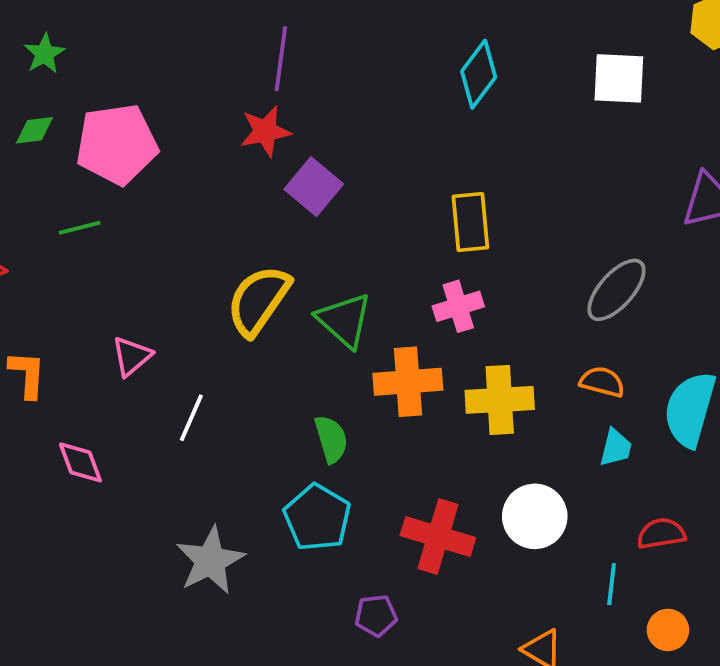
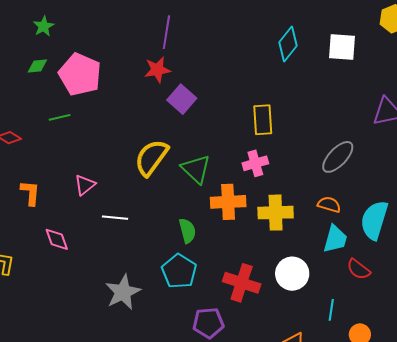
cyan diamond: (479, 74) -> (288, 44), moved
pink pentagon: (117, 144) -> (80, 74), turned 30
white line: (191, 418) -> (115, 218), turned 70
cyan trapezoid: (616, 448) -> (335, 239), size x1.4
red semicircle: (661, 534) -> (359, 269), moved, turned -135
purple pentagon: (376, 616) -> (208, 323), size x1.4

